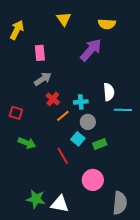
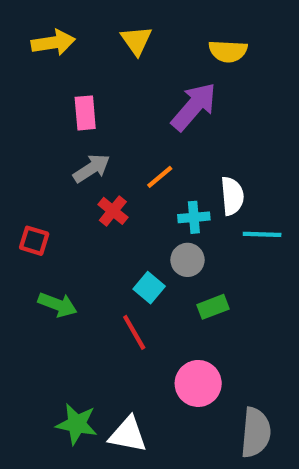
yellow arrow: (17, 30) -> (53, 43), moved, turned 54
cyan cross: (81, 102) -> (194, 217), moved
orange line: (63, 116) -> (160, 177), moved
cyan square: (78, 139) -> (149, 288), moved

